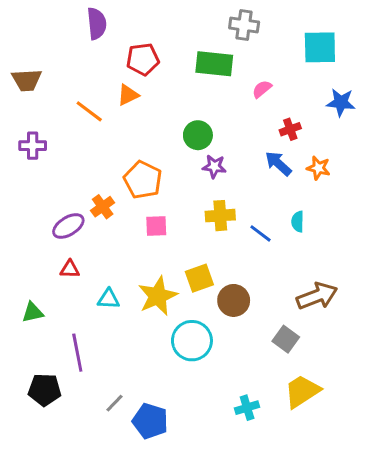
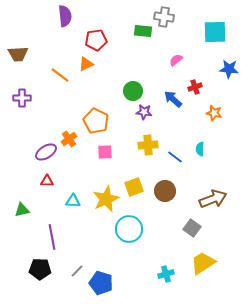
green rectangle: (214, 64) -> (143, 31), moved, size x0.7
blue arrow: (278, 163) -> (173, 99), moved
brown circle: (234, 300) -> (165, 191), moved
black pentagon: (45, 390) -> (40, 269), moved

